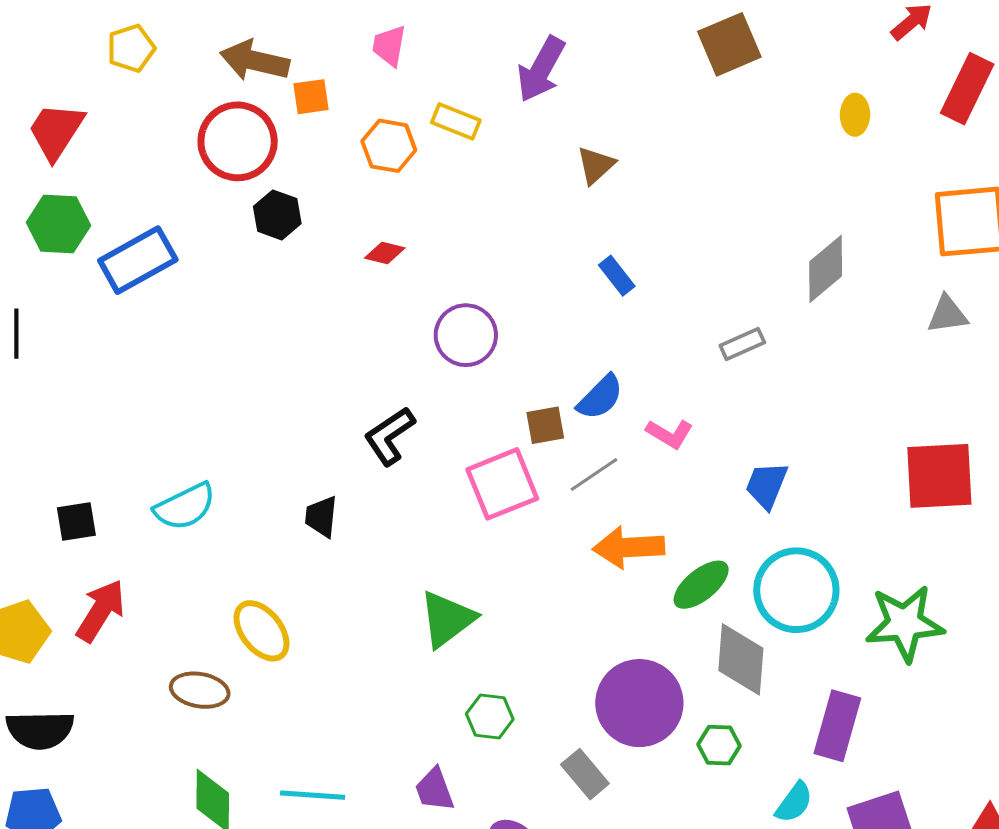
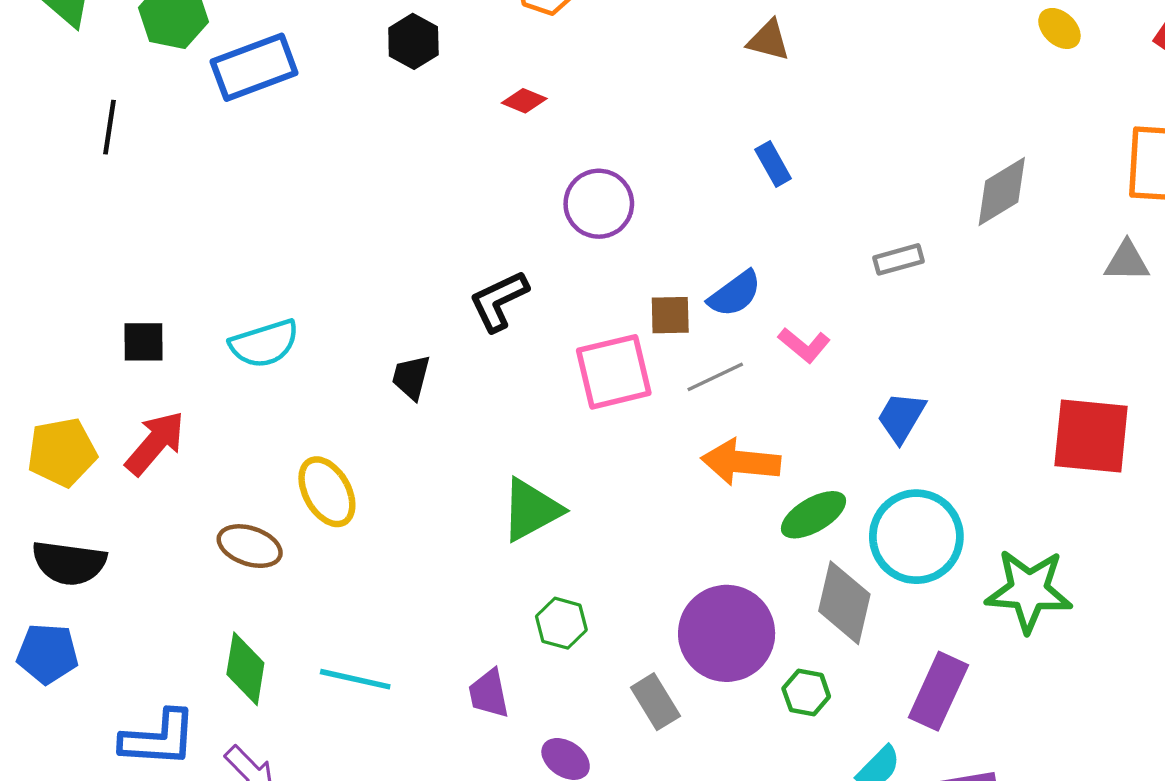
yellow ellipse: (855, 115) -> (1059, 28), turned -57
brown triangle: (596, 165) -> (769, 40), turned 48

